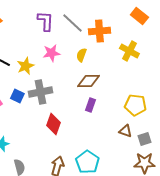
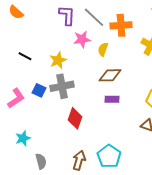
pink star: (51, 53) -> (82, 39), moved
yellow star: (25, 66) -> (58, 60), moved
purple rectangle: (90, 105) -> (112, 99), turned 72

